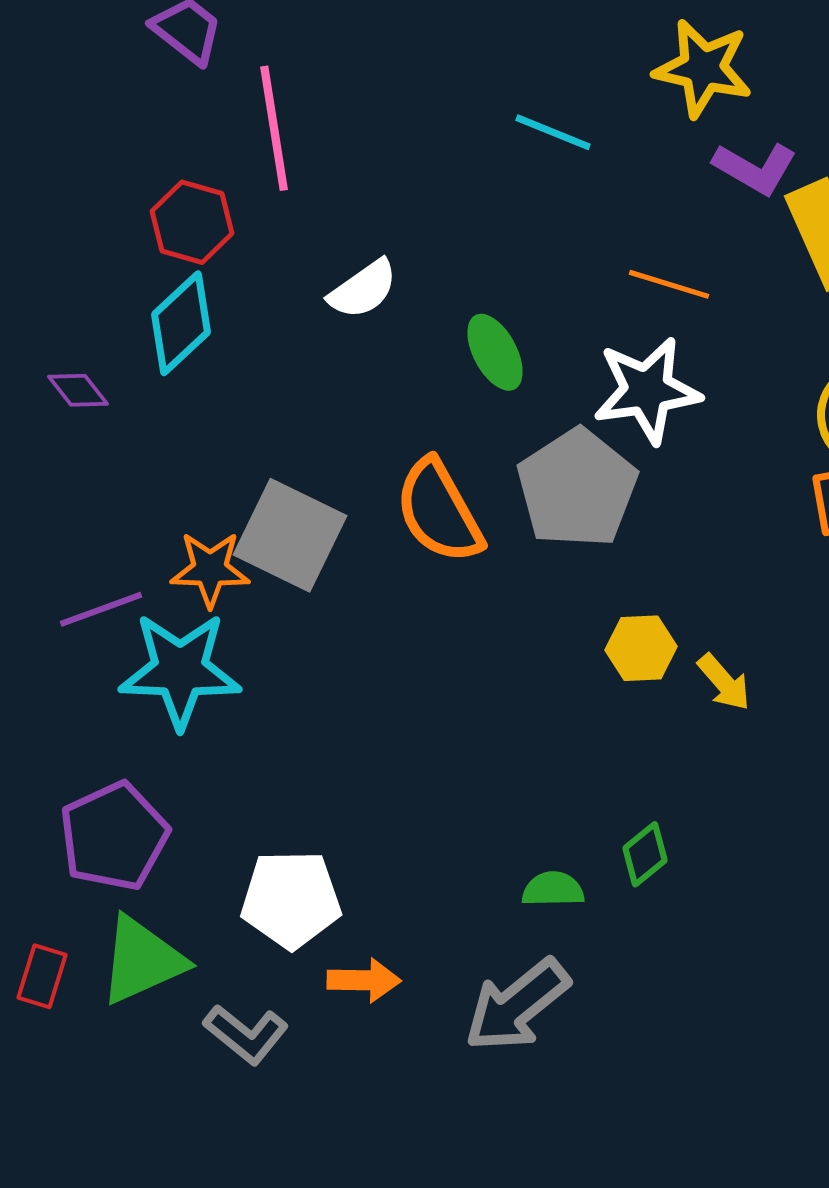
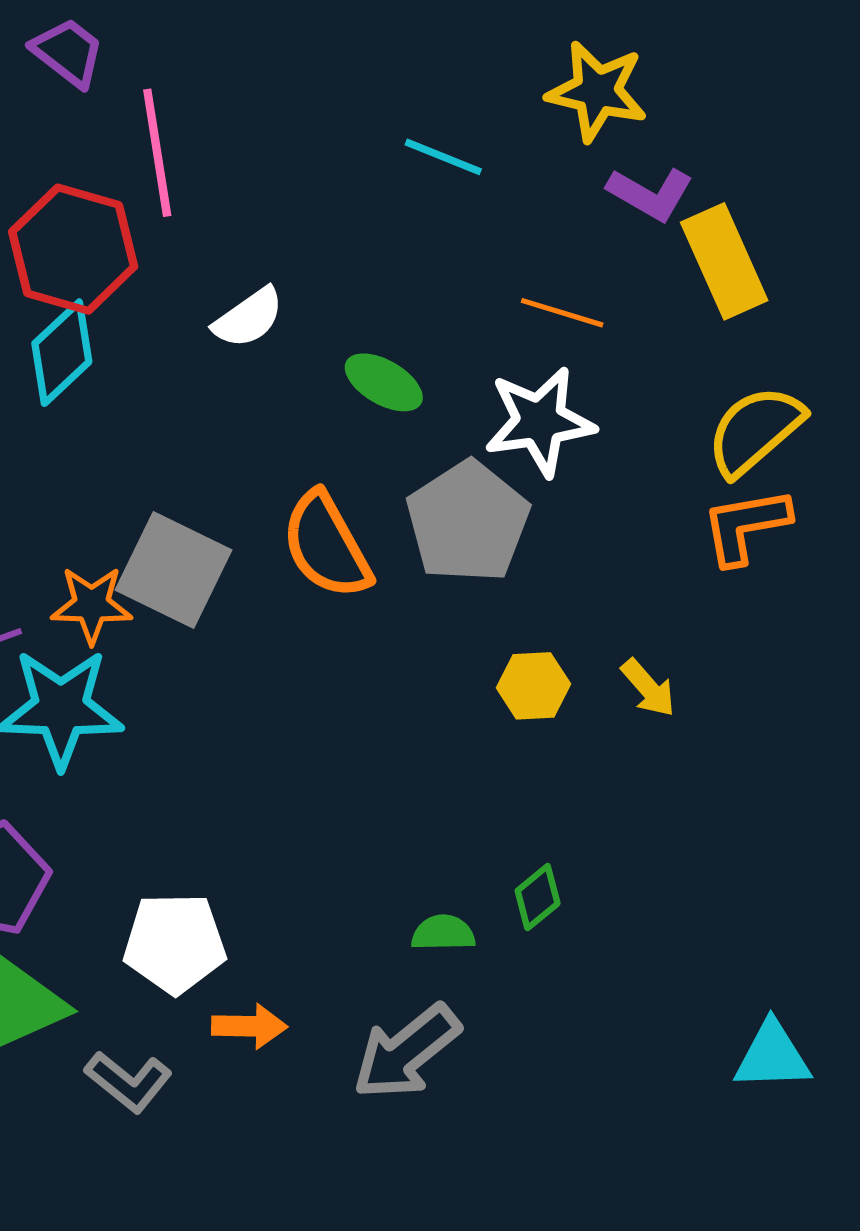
red hexagon: (192, 222) -> (73, 249), size x1.5
green ellipse: (495, 352) -> (384, 382), turned -32
yellow arrow: (724, 682) -> (648, 688), moved

